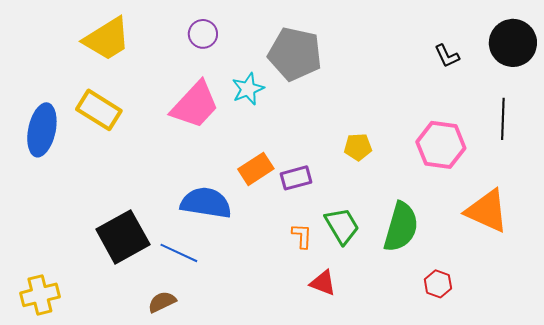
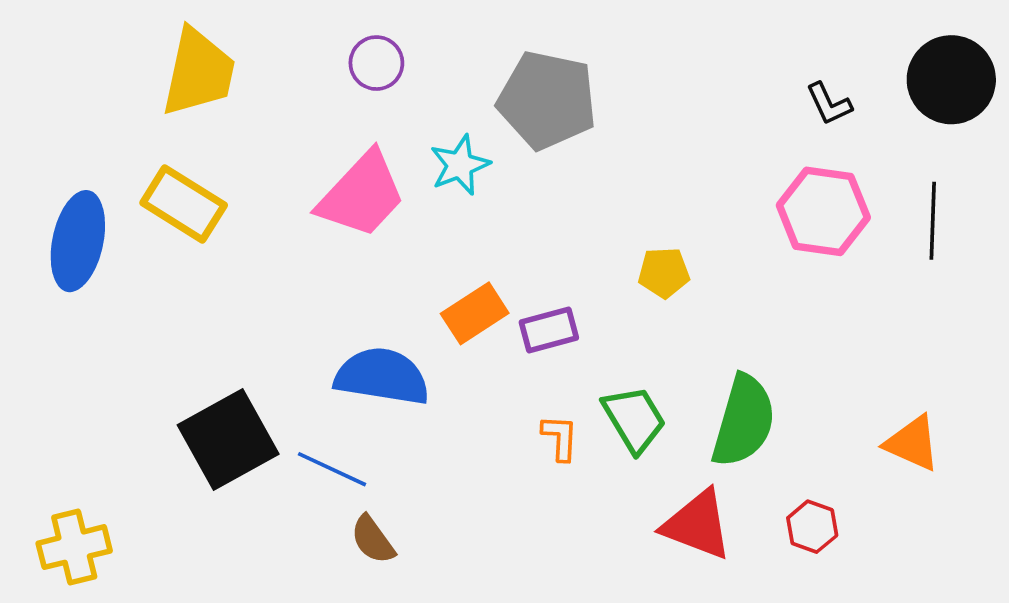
yellow trapezoid: (107, 39) -> (198, 72), turned -46
pink hexagon: (441, 145) -> (823, 211), moved
orange triangle: (487, 211) -> (912, 443), moved, size x0.7
red triangle: (323, 283) -> (697, 525), moved, size x1.5
brown semicircle: (162, 302) -> (373, 540), moved, turned -100

